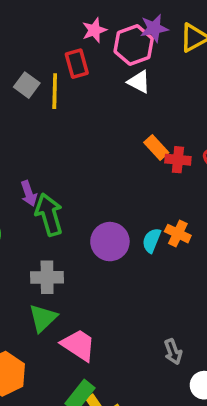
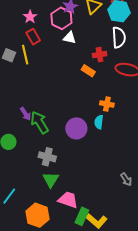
pink star: (94, 30) -> (30, 17), moved
red cross: (178, 160) -> (100, 55), moved
orange cross: (178, 234) -> (107, 104), moved
gray cross: (47, 277) -> (47, 157), turned 30
pink trapezoid: (78, 345) -> (68, 200), moved

